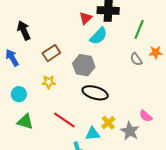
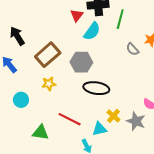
green line: (139, 29) -> (120, 19), moved
brown rectangle: (51, 53) -> (48, 55), size x1.4
green triangle: (25, 122) -> (40, 132), moved

